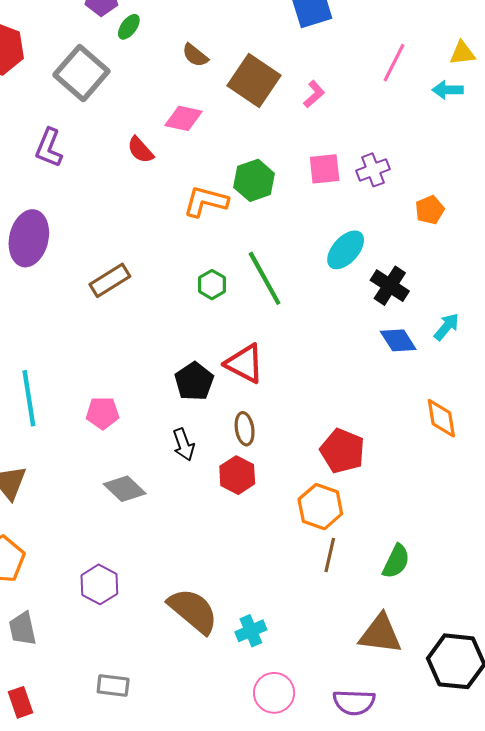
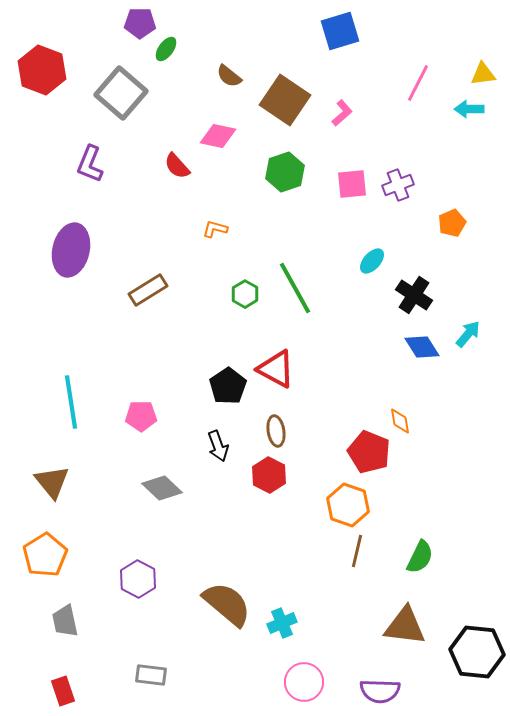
green hexagon: (254, 180) -> (285, 172), moved
orange L-shape: (206, 201) -> (215, 229), moved, size x0.6
cyan ellipse: (346, 250) -> (372, 261), size x0.7
orange diamond: (441, 418) -> (400, 421), moved, size x0.7

